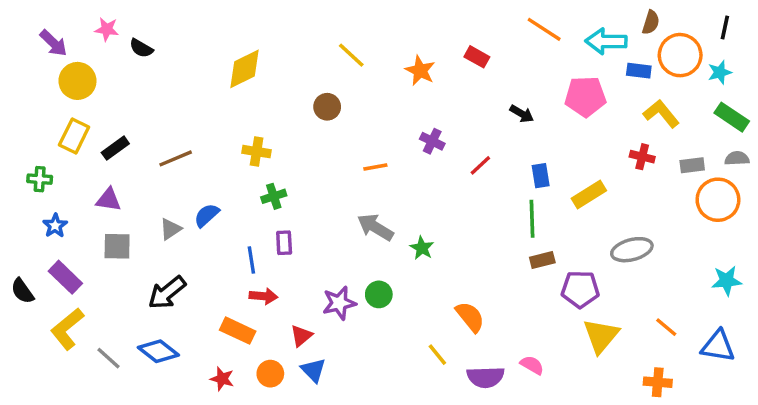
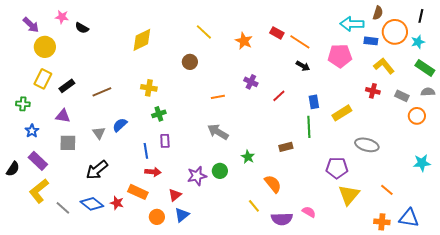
orange line: (544, 29) -> (300, 42), moved
gray rectangle: (692, 165) -> (402, 96), turned 32
orange circle: (718, 200) -> (417, 116), size x0.7
gray triangle: (170, 229) -> (99, 133), turned -32
green star: (422, 248) -> (248, 157), moved
gray ellipse: (632, 250) -> (367, 145), turned 30
brown rectangle: (542, 260) -> (286, 147), moved
black semicircle: (22, 291) -> (13, 169), turned -112
blue triangle: (718, 346) -> (409, 218), moved
blue triangle: (313, 370) -> (182, 215), turned 35
red star: (222, 379) -> (117, 203), moved

